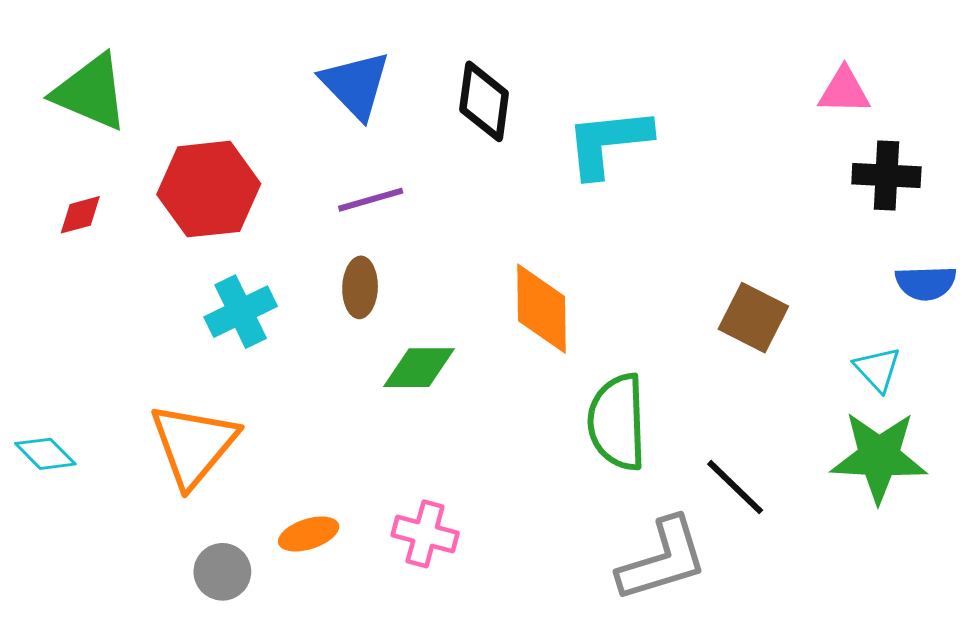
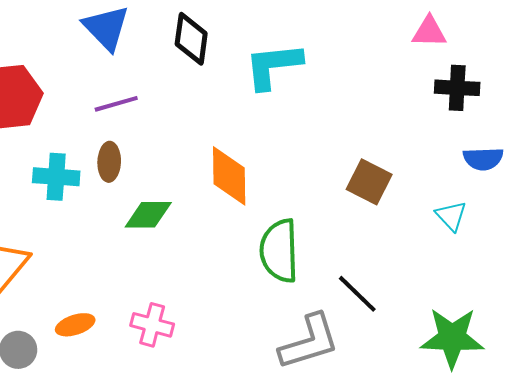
cyan cross: (241, 312) -> (56, 177), moved, turned 30
green star: (879, 457) -> (452, 338), moved

